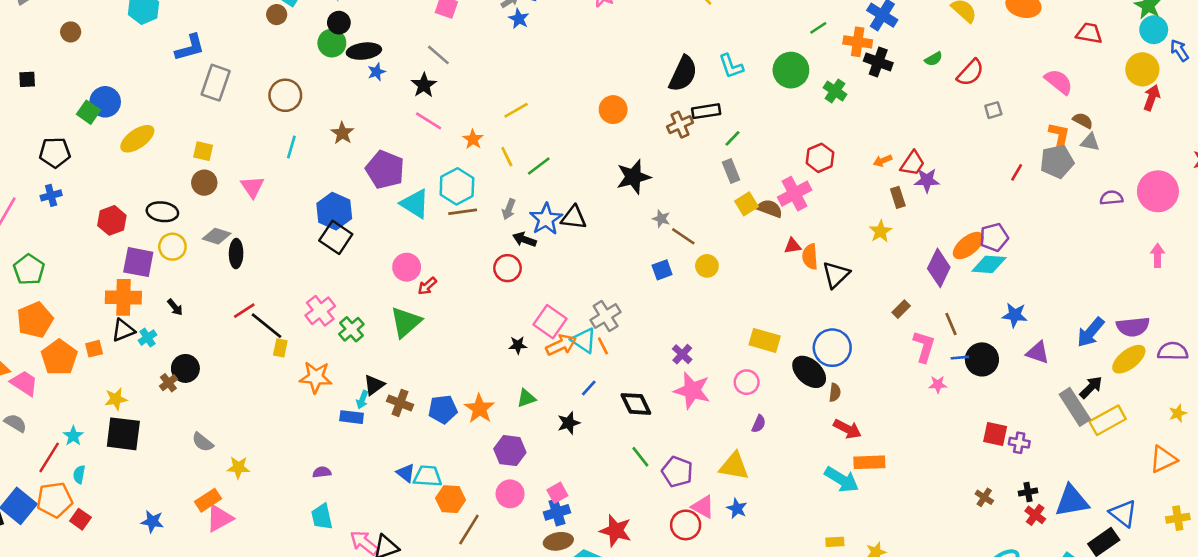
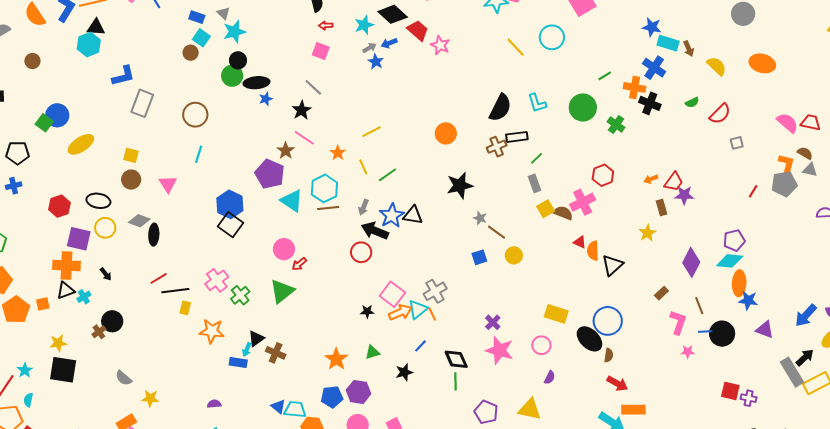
red trapezoid: (1089, 33) -> (811, 123), moved
brown star: (342, 133) -> (286, 151), moved
black arrow: (524, 239) -> (375, 231), size x1.5
red triangle: (793, 246) -> (580, 242), turned 32
orange ellipse: (968, 246) -> (739, 283), moved, turned -50
black line: (266, 326) -> (175, 291), turned -48
cyan triangle: (584, 340) -> (418, 309), turned 45
blue pentagon: (443, 409) -> (332, 397), moved
green line: (640, 457) -> (456, 381), moved, turned 36

